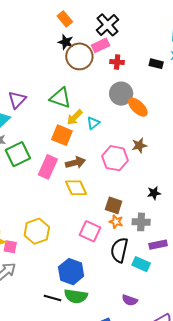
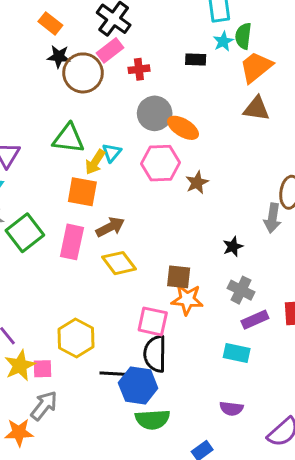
cyan triangle: (93, 123) -> (112, 153), moved
pink hexagon: (115, 158) -> (161, 163), moved
orange star: (116, 222) -> (187, 299), size x1.5
gray cross: (141, 222) -> (241, 290), moved, turned 36
black semicircle: (119, 250) -> (155, 354), moved
black line: (53, 298) -> (113, 374), moved

